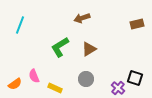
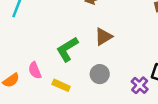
green L-shape: (60, 47) -> (67, 49), moved

